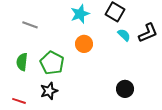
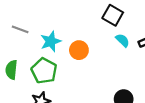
cyan star: (80, 14) -> (51, 41), moved

